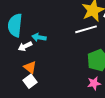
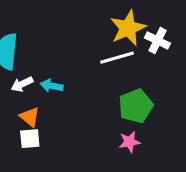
cyan arrow: (39, 37) -> (52, 86), moved
white square: (30, 81) -> (30, 139), turned 32

